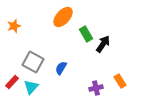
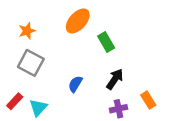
orange star: (14, 26) -> (27, 31), moved
black arrow: (103, 44) -> (115, 79), moved
gray square: (33, 62) -> (31, 63), moved

